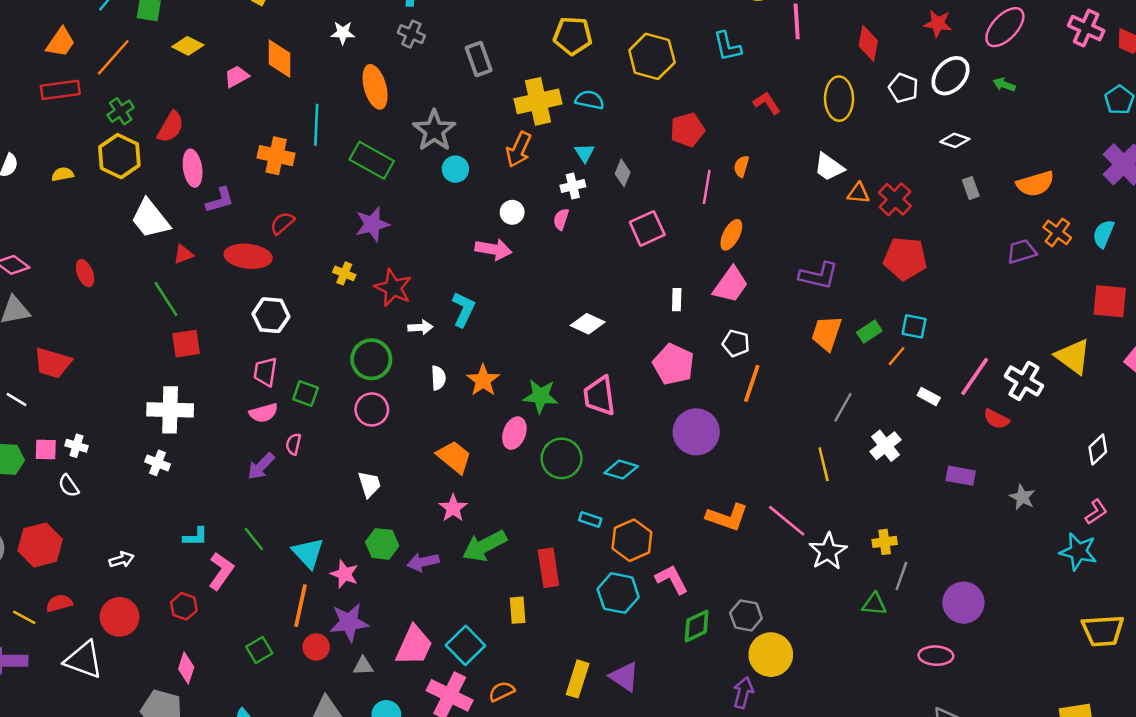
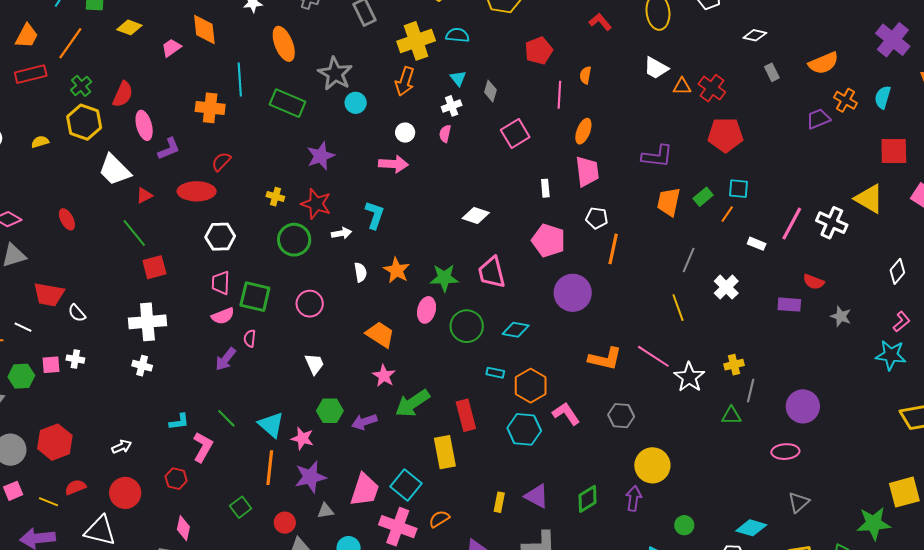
purple star: (372, 224) -> (321, 156), moved
pink trapezoid: (731, 285) -> (587, 171), turned -36
green circle: (371, 359) -> (294, 240), moved
green square: (306, 393) -> (255, 297), size x1.5
red semicircle: (996, 419) -> (814, 282), moved
white semicircle: (69, 486) -> (77, 313), moved
yellow rectangle: (518, 610) -> (445, 452), size x1.5
gray hexagon: (746, 615) -> (621, 416), moved
green diamond: (697, 626) -> (588, 499), moved
red circle: (316, 647) -> (285, 523), moved
yellow rectangle: (578, 679) -> (499, 502), size x0.7

